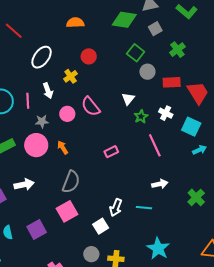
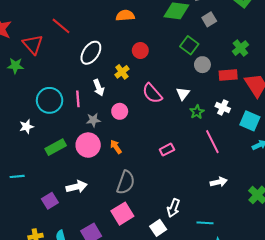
green cross: (177, 50) -> (240, 48), moved
pink semicircle: (91, 106) -> (152, 93), moved
cyan line: (144, 208) -> (205, 223), moved

